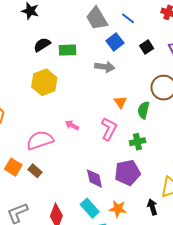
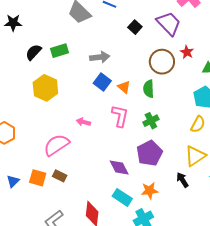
blue square: (115, 42) -> (102, 82), moved

